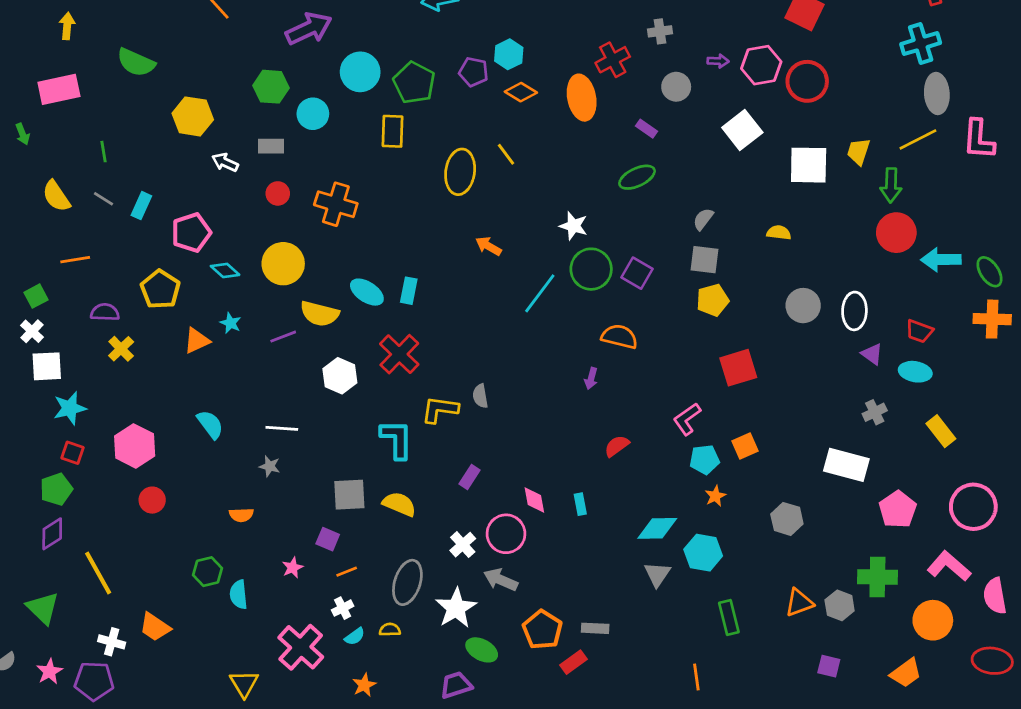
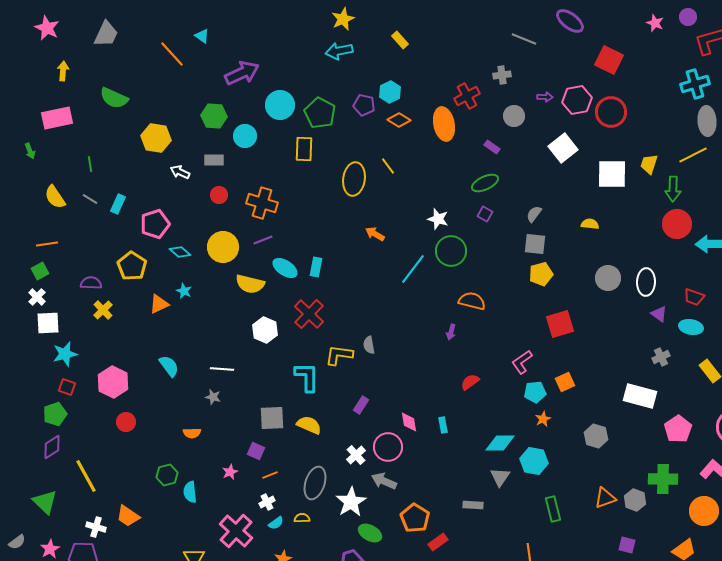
orange line: (75, 260) -> (47, 244), moved
purple square: (637, 273) -> (485, 214), moved, size x0.7
purple line: (283, 337) -> (263, 240), moved
gray rectangle: (595, 628) -> (473, 505), moved

